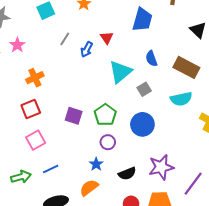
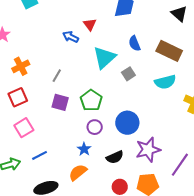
gray line: (65, 39) -> (57, 76), moved
blue arrow: (87, 49) -> (71, 37), turned 91
blue circle: (142, 124) -> (127, 123), moved

